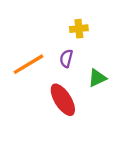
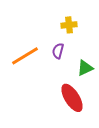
red ellipse: (63, 100) -> (72, 98), moved

